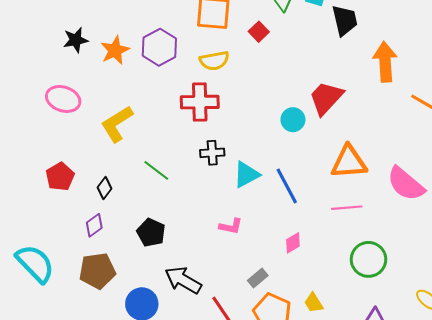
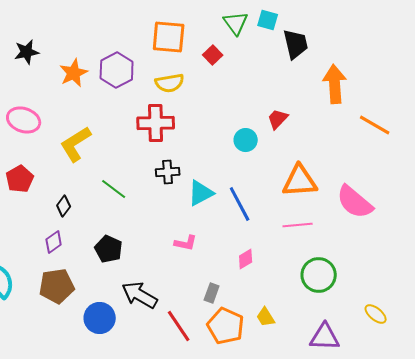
black star: (76, 40) -> (27, 52), moved
red trapezoid: (326, 98) -> (278, 119), size x0.6
red pentagon: (60, 177) -> (20, 179), moved
gray rectangle: (258, 278) -> (212, 293), turned -30

